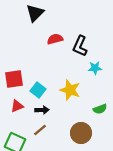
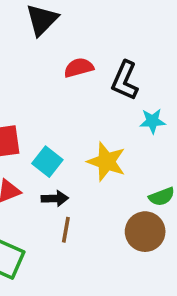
brown line: (40, 130) -> (66, 230), moved, turned -40
brown circle: (81, 133) -> (145, 232), moved

